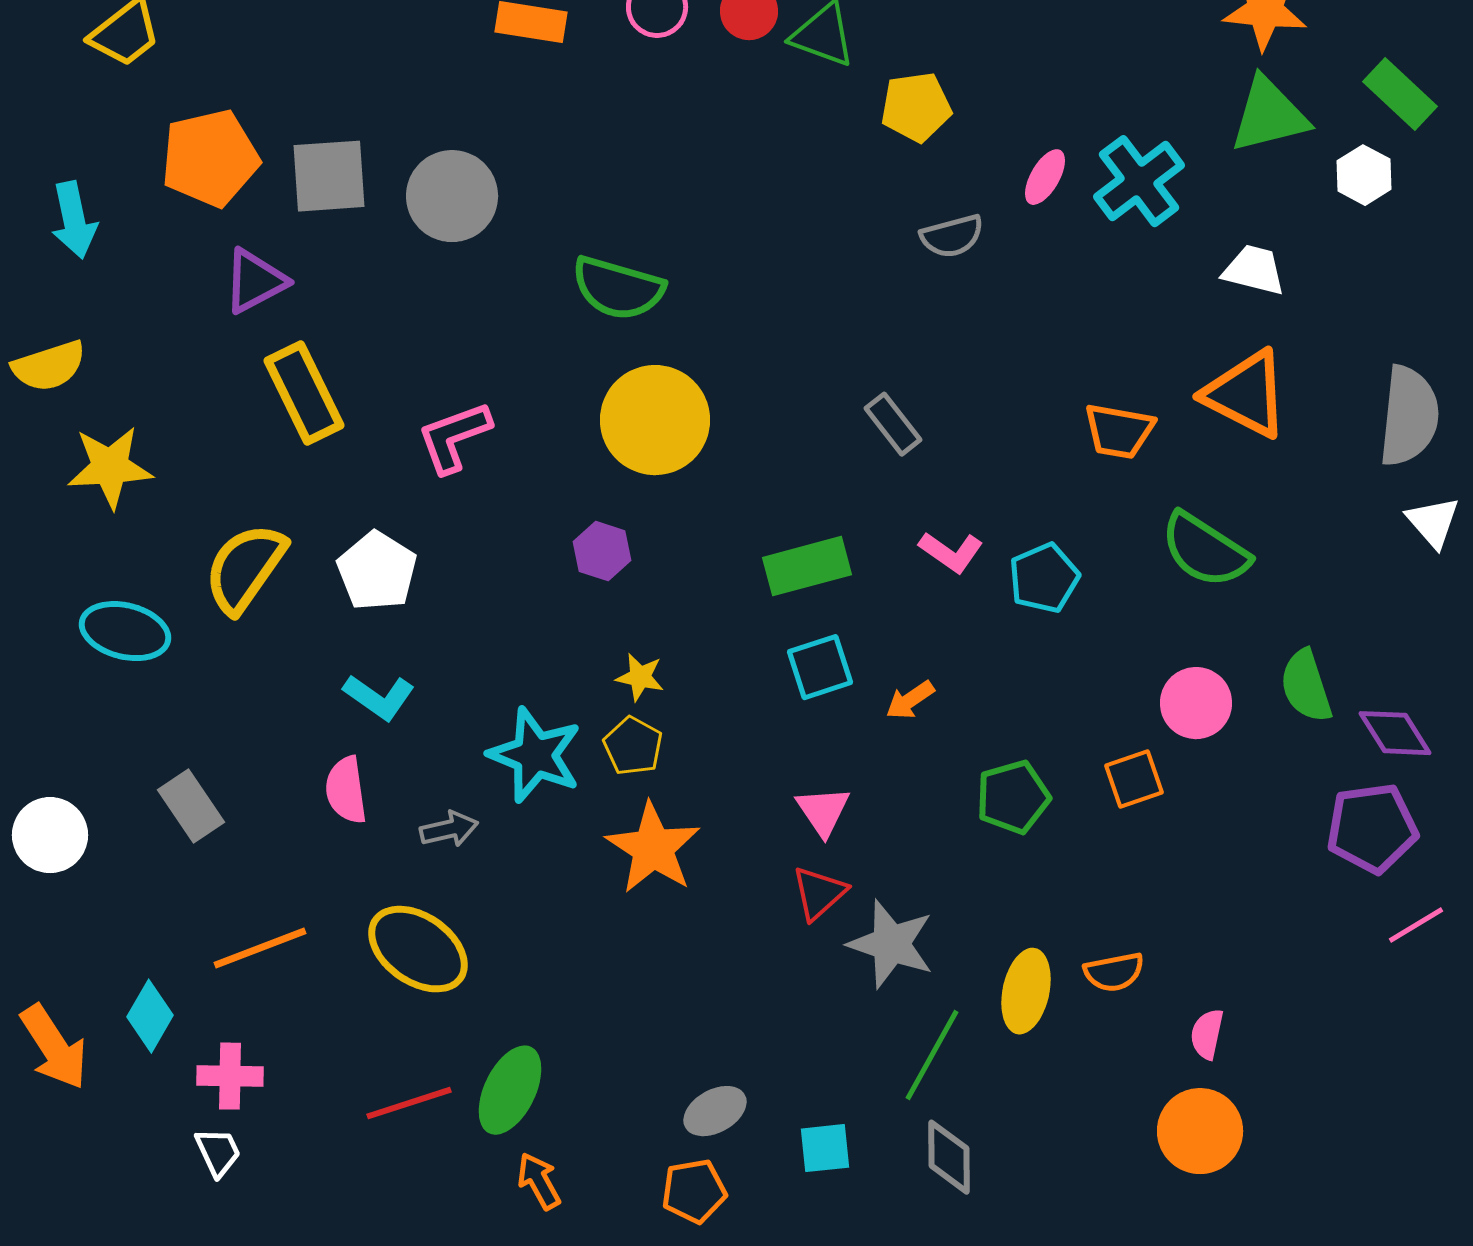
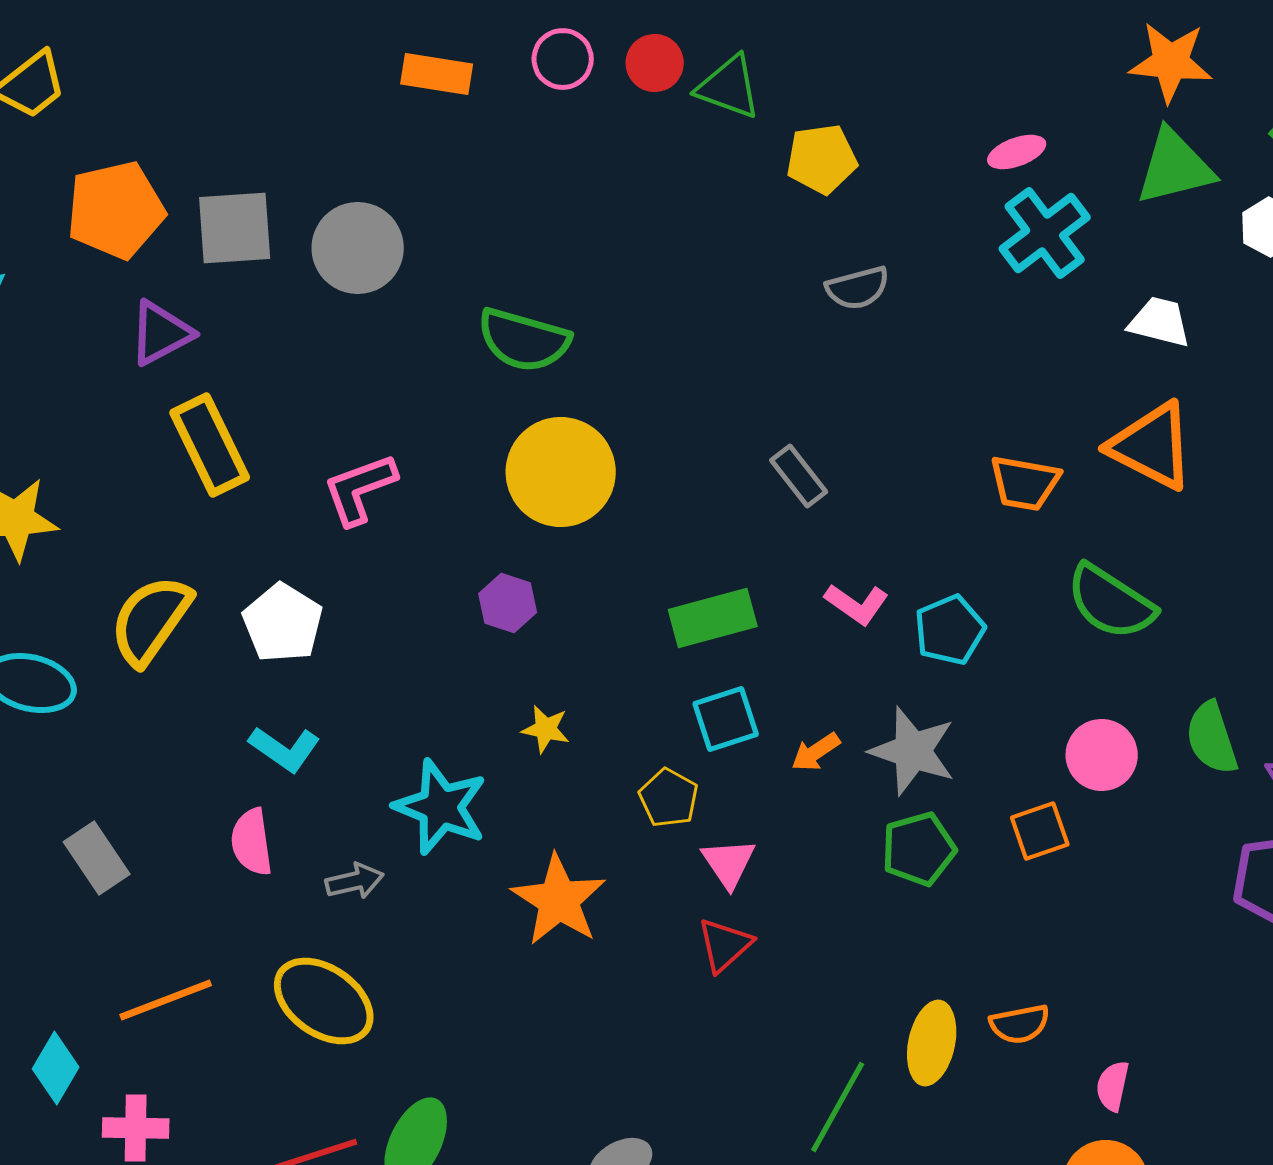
pink ellipse: (1045, 177) -> (1017, 152), moved, turned 40
yellow pentagon: (633, 746) -> (669, 798), moved
gray star: (891, 944) -> (913, 751), moved

